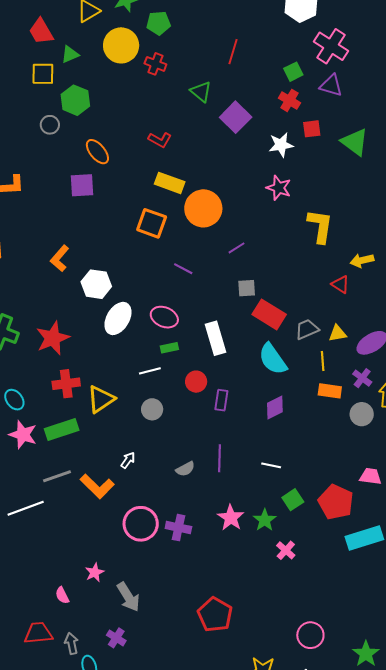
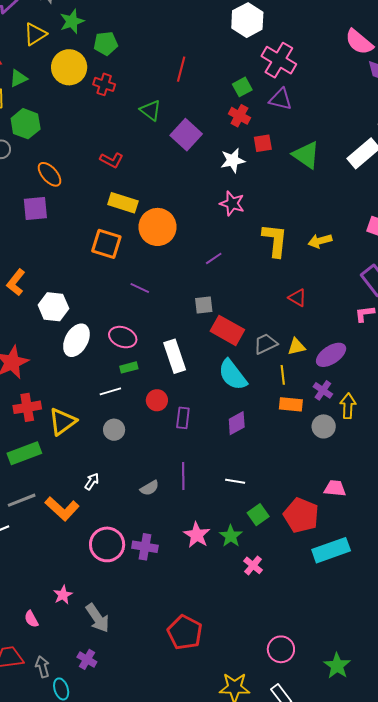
purple line: (237, 248) -> (214, 258), moved
yellow arrow: (362, 260) -> (320, 241), moved

